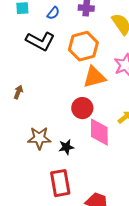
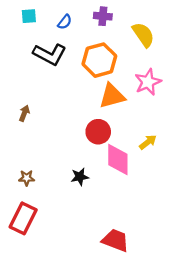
brown star: (39, 138) -> (27, 178), moved, size x0.6
red rectangle: (60, 183) -> (23, 218), moved, turned 36

